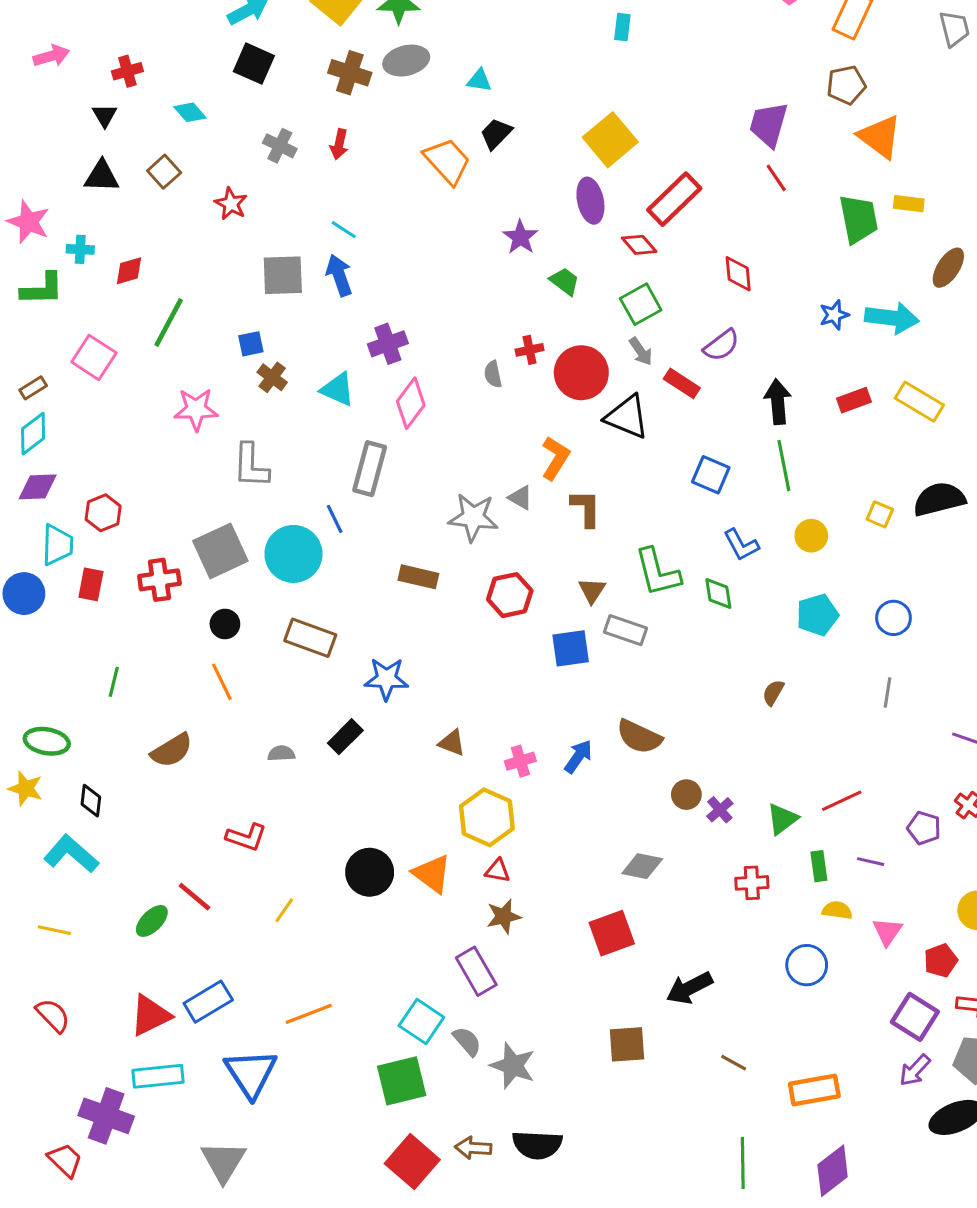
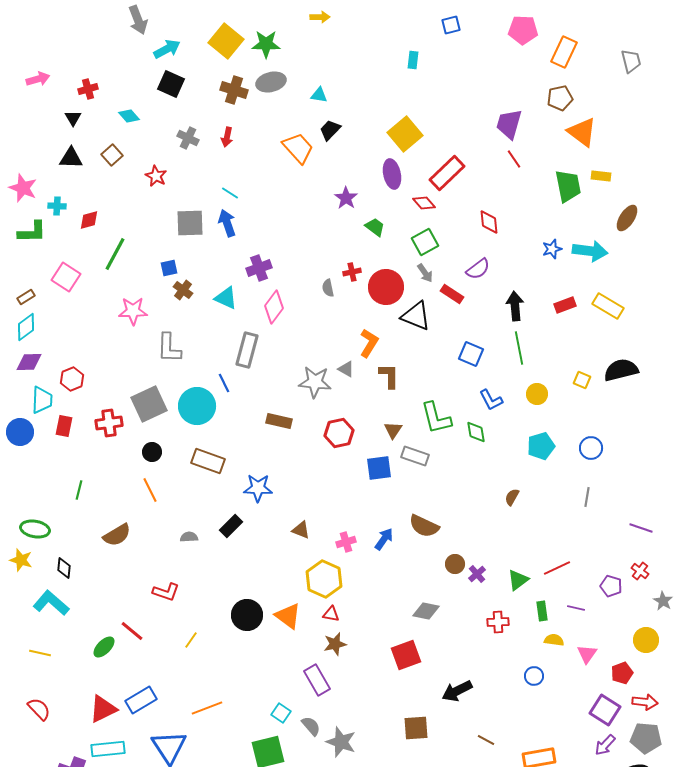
blue circle: (807, 965) -> (534, 676), size x0.7
cyan square: (421, 1021) -> (281, 713), size x0.7

